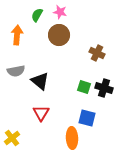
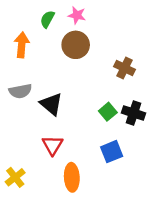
green square: (84, 87) -> (108, 112), turned 32
blue square: (87, 118) -> (112, 152), turned -36
orange ellipse: (72, 138) -> (72, 177), moved

